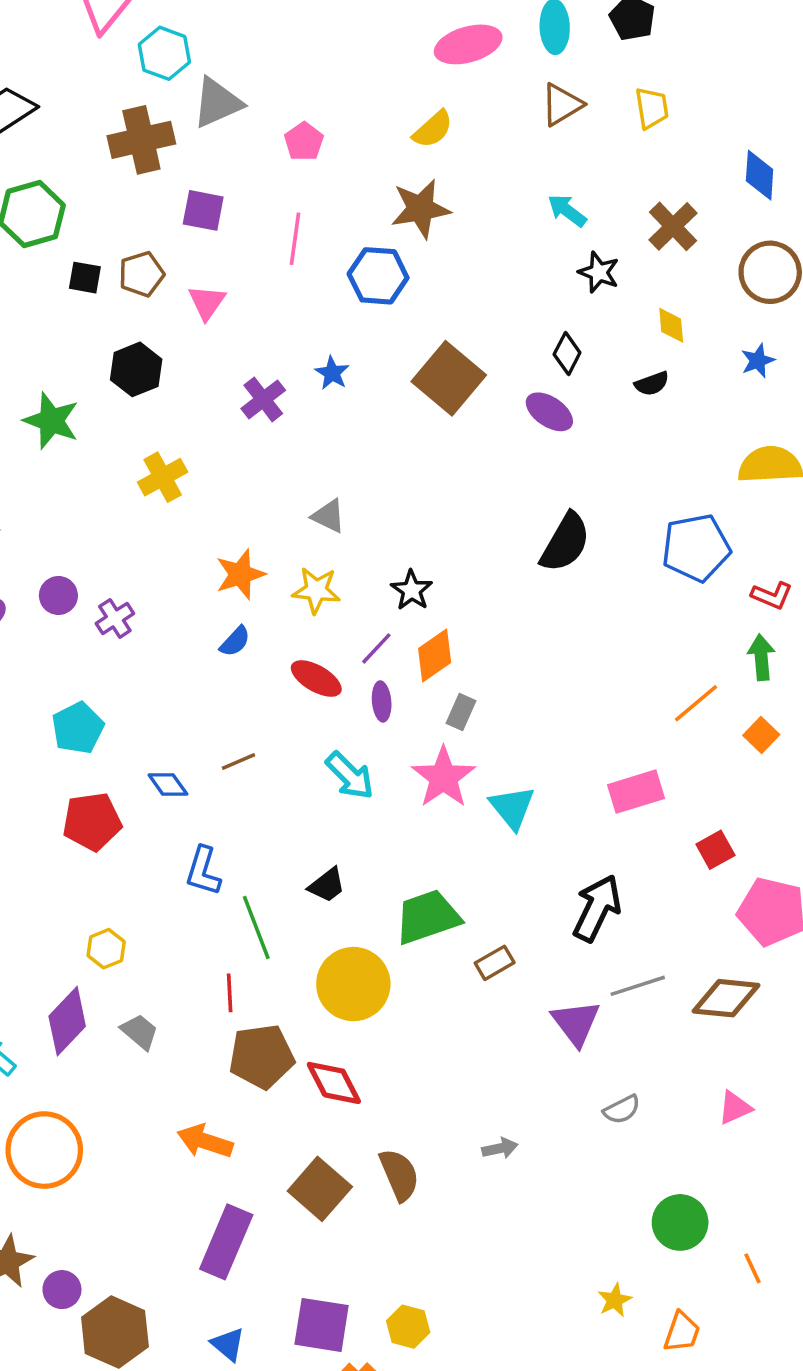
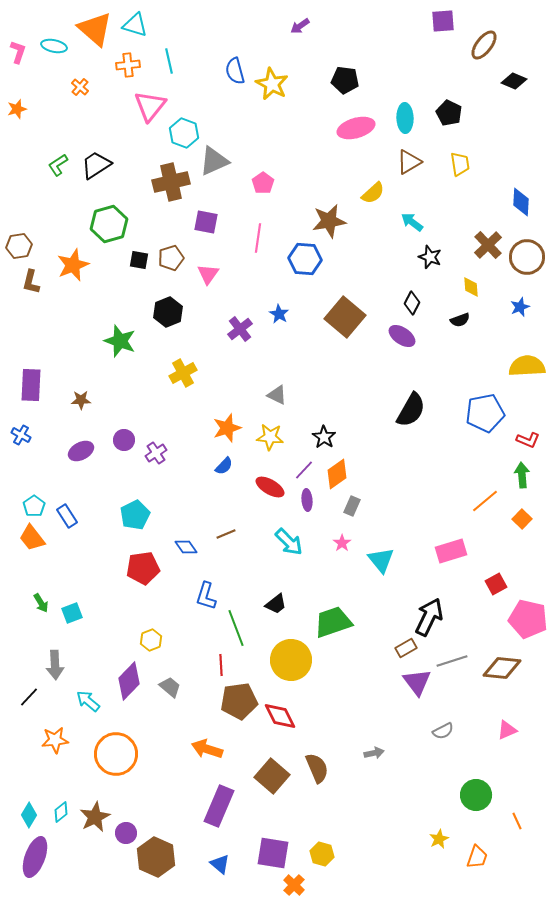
yellow semicircle: (433, 129) -> (373, 193), moved
brown cross: (673, 226) -> (488, 245), moved
pink star: (443, 777) -> (342, 543), size x0.5
brown rectangle: (495, 963) -> (406, 648), moved

